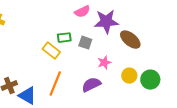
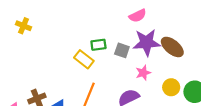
pink semicircle: (82, 12) -> (138, 16), moved
purple star: (106, 22) -> (147, 43), moved

